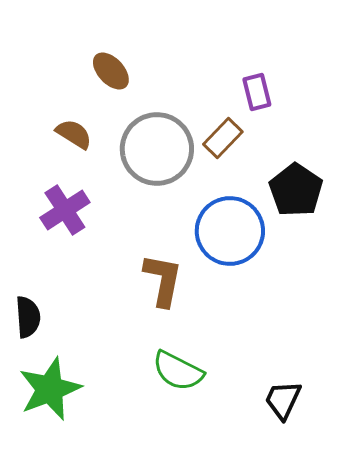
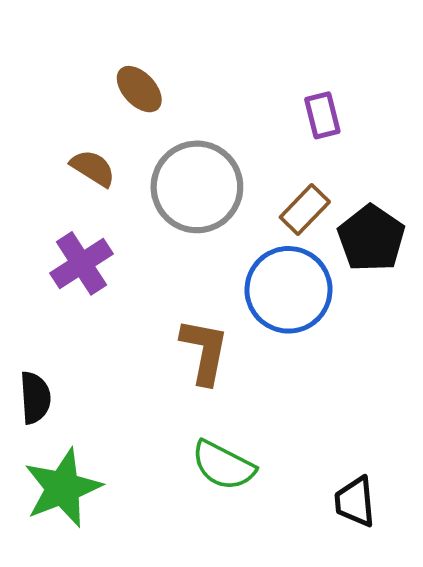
brown rectangle: (223, 138) -> (305, 209), moved
black trapezoid: (283, 400) -> (355, 502), turned -30

